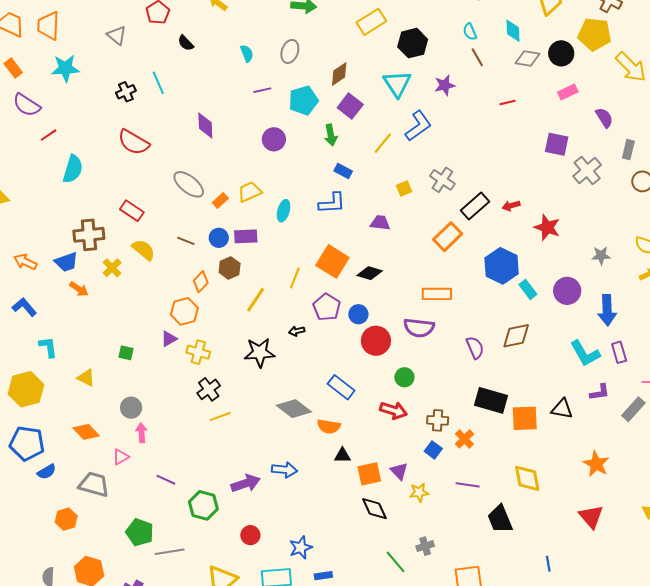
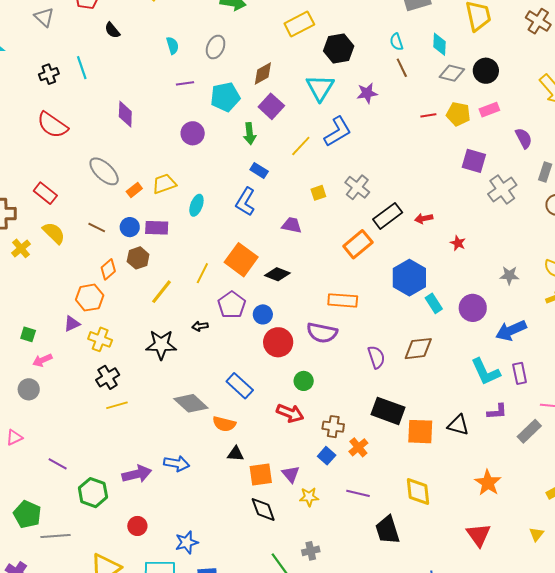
yellow pentagon: (595, 34) -> (458, 114), moved, size x0.7
blue L-shape: (332, 203) -> (245, 202), turned 120
red star: (547, 227) -> (458, 243), size x0.6
blue arrow: (607, 310) -> (511, 330), turned 64
pink arrow: (141, 433) -> (42, 360), moved, turned -114

